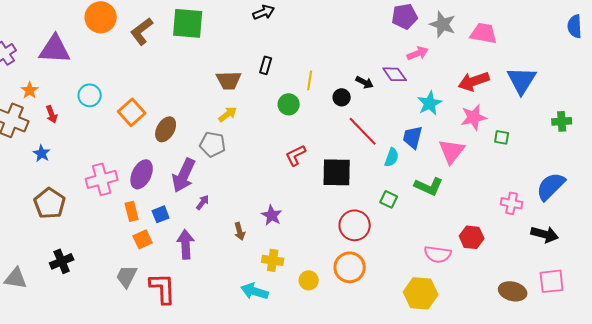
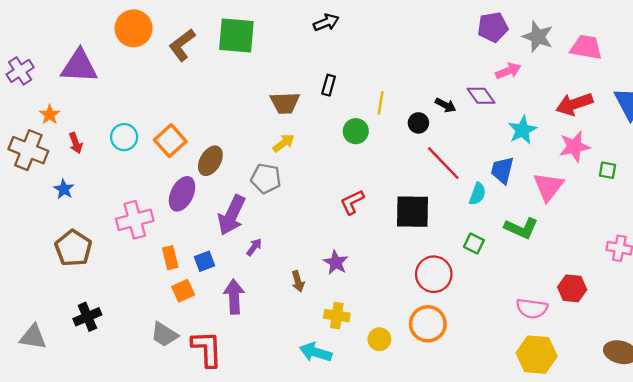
cyan circle: (90, 95) -> (124, 137), moved
red L-shape: (296, 155) -> (352, 202), moved
purple ellipse: (142, 174) -> (182, 194), moved
gray trapezoid: (127, 276) -> (164, 334), turned -85
yellow hexagon: (421, 293) -> (537, 355), moved

